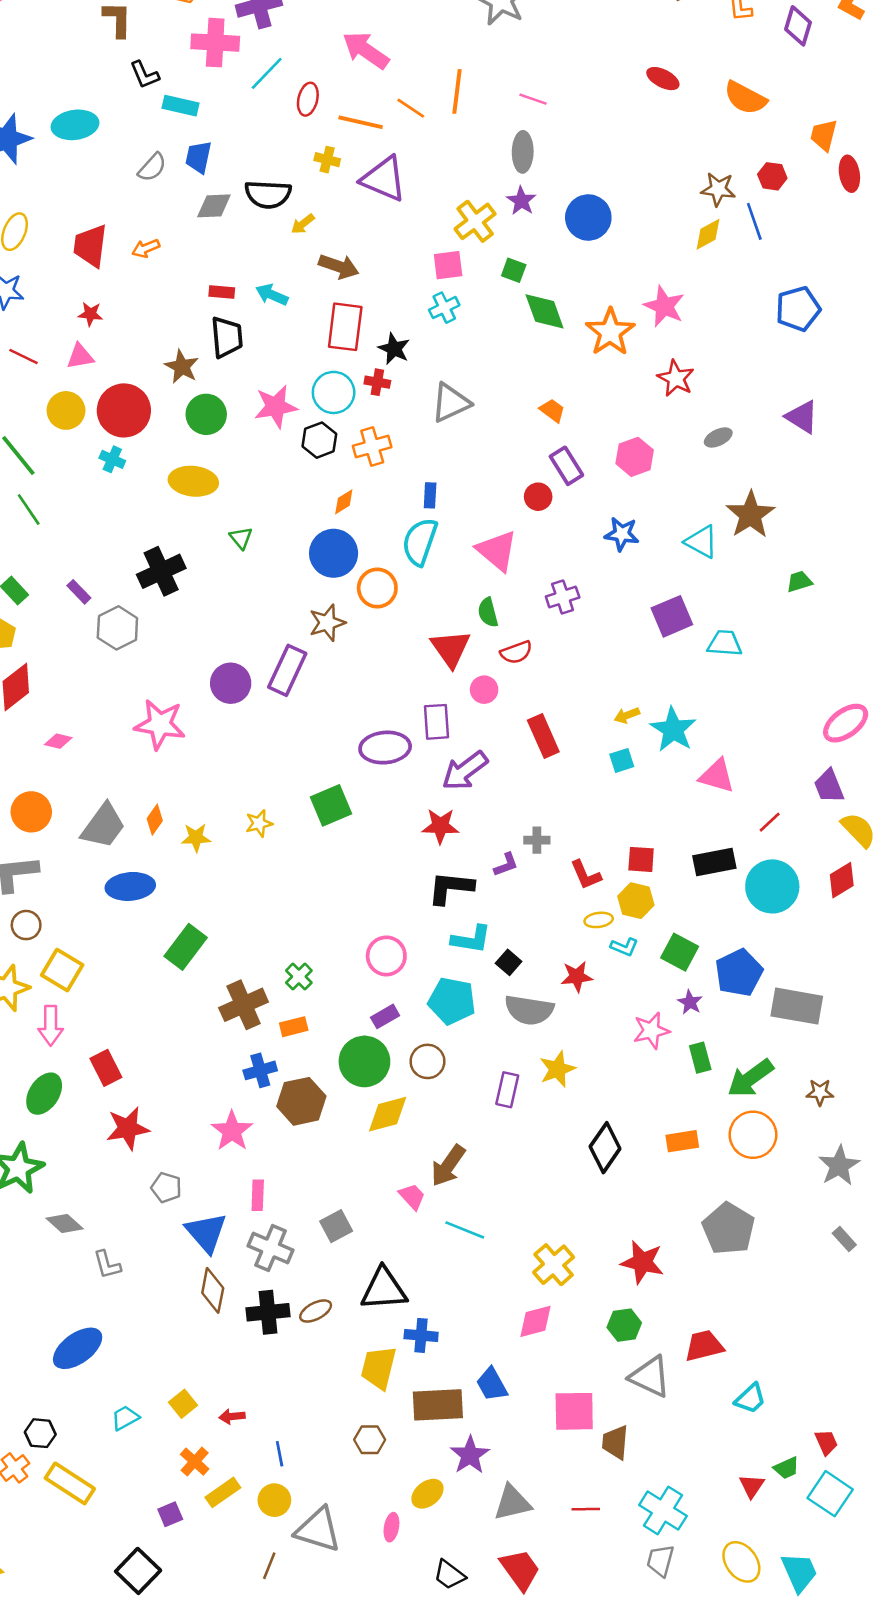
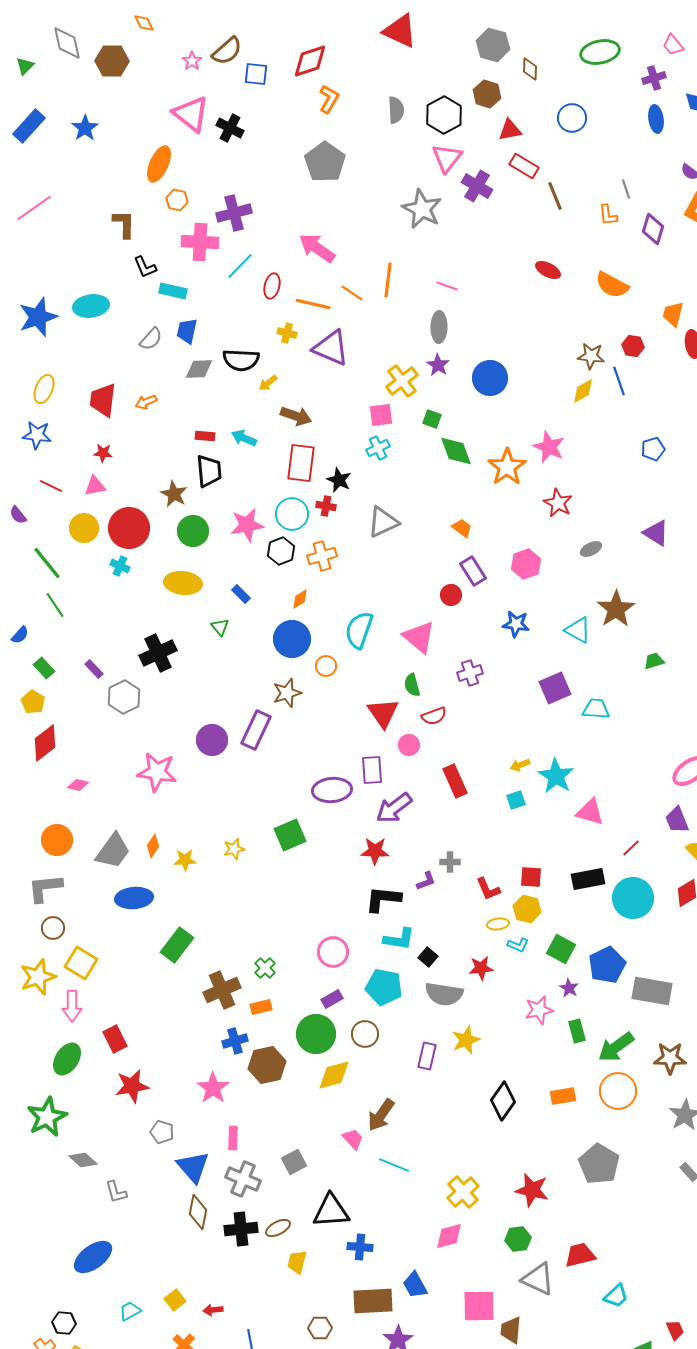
blue pentagon: (798, 309) -> (653, 449), size x0.7
blue rectangle: (430, 495) -> (241, 594), moved, turned -48
orange circle: (377, 588) -> (326, 666), size x0.7
brown star: (820, 1092) -> (670, 1058), size x1.5
yellow trapezoid: (379, 1368) -> (297, 1262), moved, size x0.7

